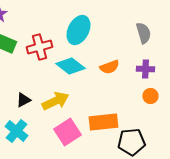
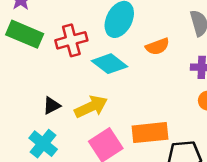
orange semicircle: (110, 67) -> (157, 46), moved

